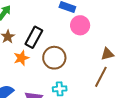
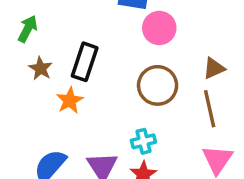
brown circle: (54, 58) -> (158, 85), moved
brown line: (101, 77) -> (210, 109), turned -30

